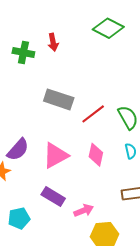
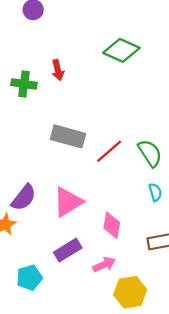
pink diamond: (96, 155) -> (112, 225), moved
purple rectangle: (53, 196) -> (68, 250), turned -60

